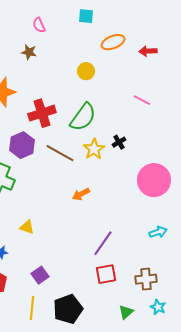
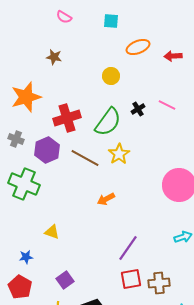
pink semicircle: (39, 25) -> (64, 17), moved, turned -35
black cross: (119, 142) -> (138, 109), moved
brown cross: (146, 279) -> (159, 283), moved

